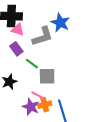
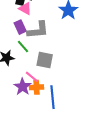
gray L-shape: (42, 36) -> (38, 30), moved
green line: (32, 64) -> (23, 47), moved

